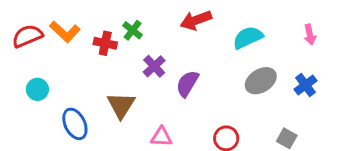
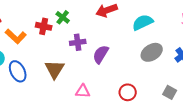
orange L-shape: (65, 32) -> (16, 36), moved
purple cross: (154, 66) -> (78, 42), turned 35
blue ellipse: (75, 124) -> (18, 71), moved

